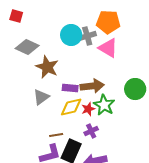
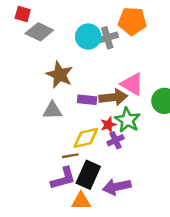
gray diamond: (27, 47) -> (39, 32), moved
pink triangle: (108, 48) -> (132, 84), moved
gray triangle: (41, 97) -> (52, 110), turned 36
yellow diamond: (71, 107) -> (86, 138), moved
purple cross: (91, 131) -> (116, 140), moved

